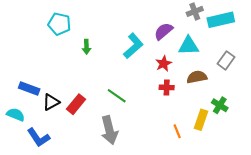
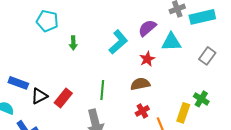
brown semicircle: (197, 77) -> (140, 84), moved
red cross: (167, 87) -> (142, 111), moved, turned -32
green line: (117, 96) -> (102, 90), turned 60

